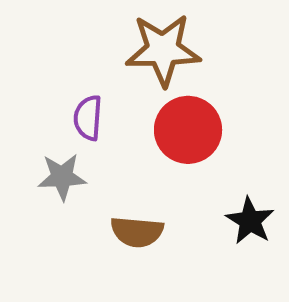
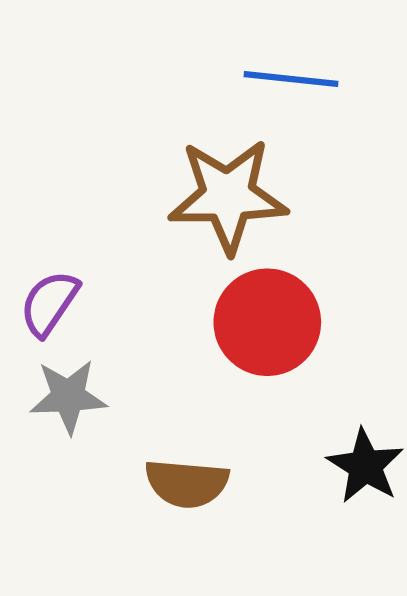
purple semicircle: (88, 118) -> (49, 303), moved, turned 30

